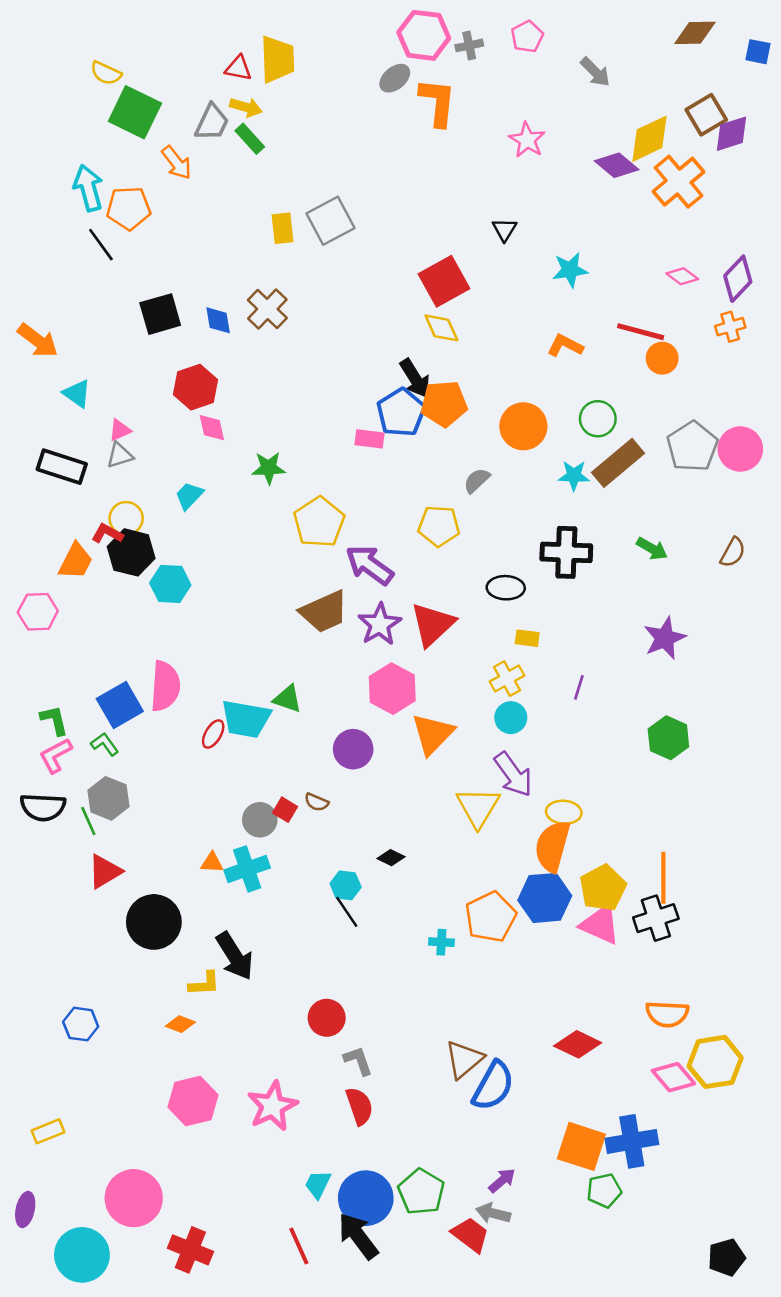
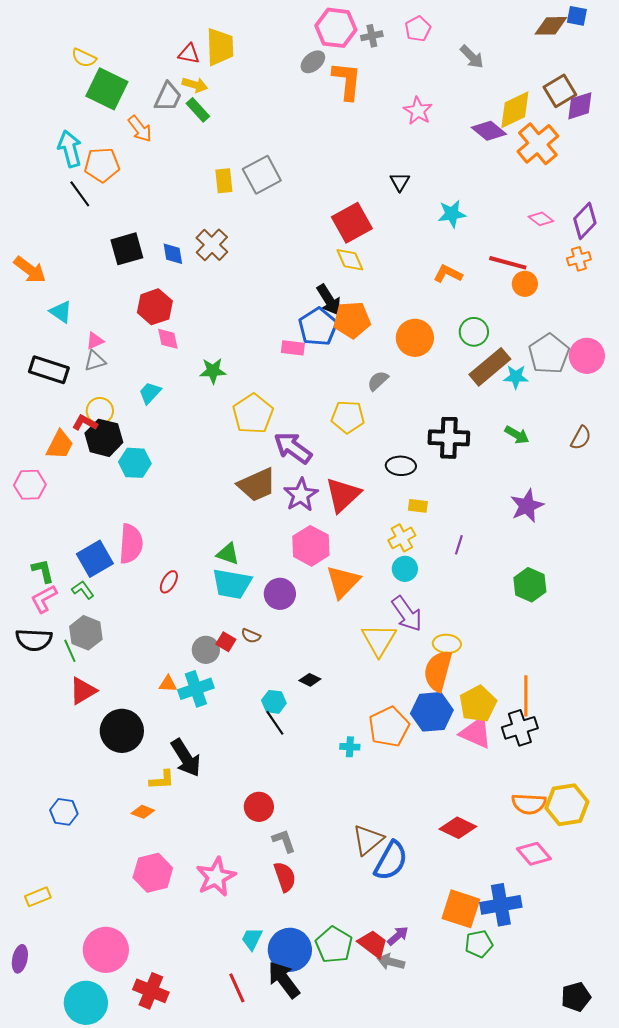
blue square: (758, 52) -> (577, 16), moved
cyan star: (574, 475) -> (516, 377), moved
cyan trapezoid: (246, 719) -> (232, 584), moved
yellow hexagon: (715, 1062) -> (567, 805), moved
red trapezoid: (470, 1235) -> (373, 944), moved
cyan circle: (82, 1255) -> (86, 1003), moved

